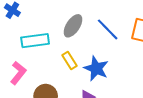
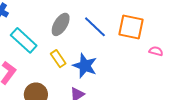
cyan rectangle: (35, 41) -> (24, 40), turned 52

